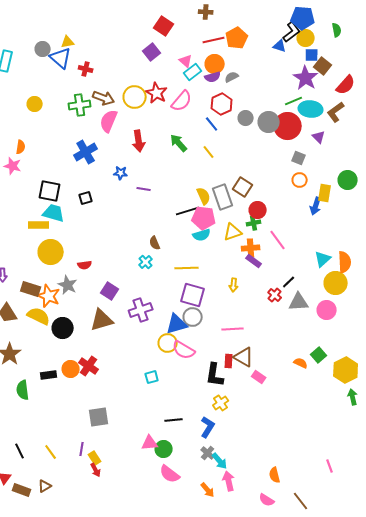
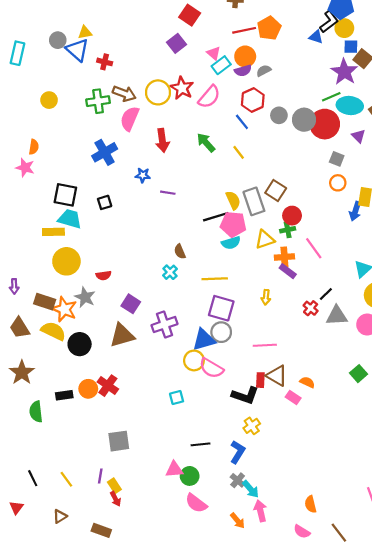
orange semicircle: (301, 363) -> (307, 382), moved
black L-shape: (215, 375) -> (245, 395), turned -80
brown rectangle: (22, 490) -> (101, 530), moved

